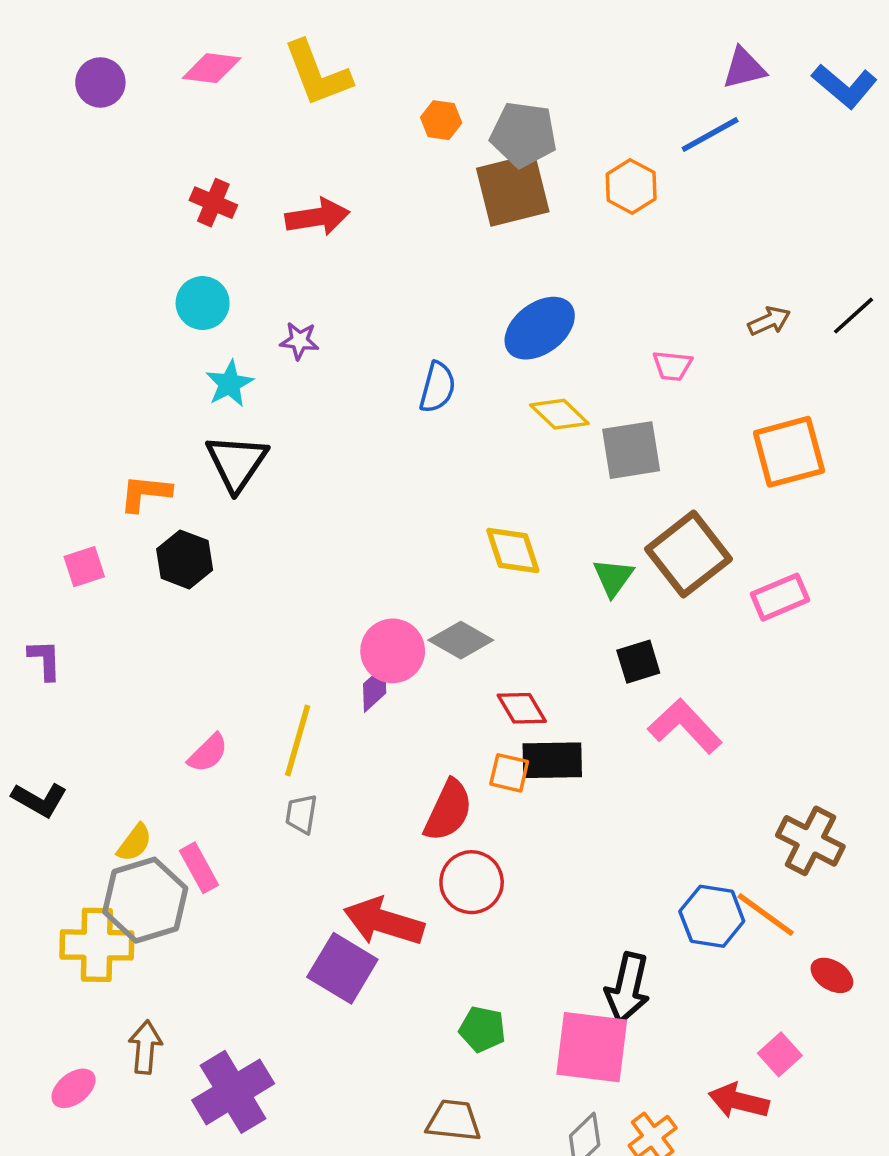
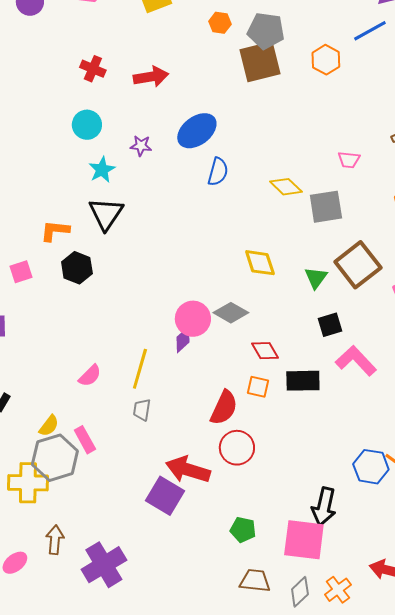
blue ellipse: (540, 328) -> (197, 131), moved
black rectangle: (552, 760) -> (303, 381), moved
brown trapezoid: (454, 1121) -> (255, 581), moved

